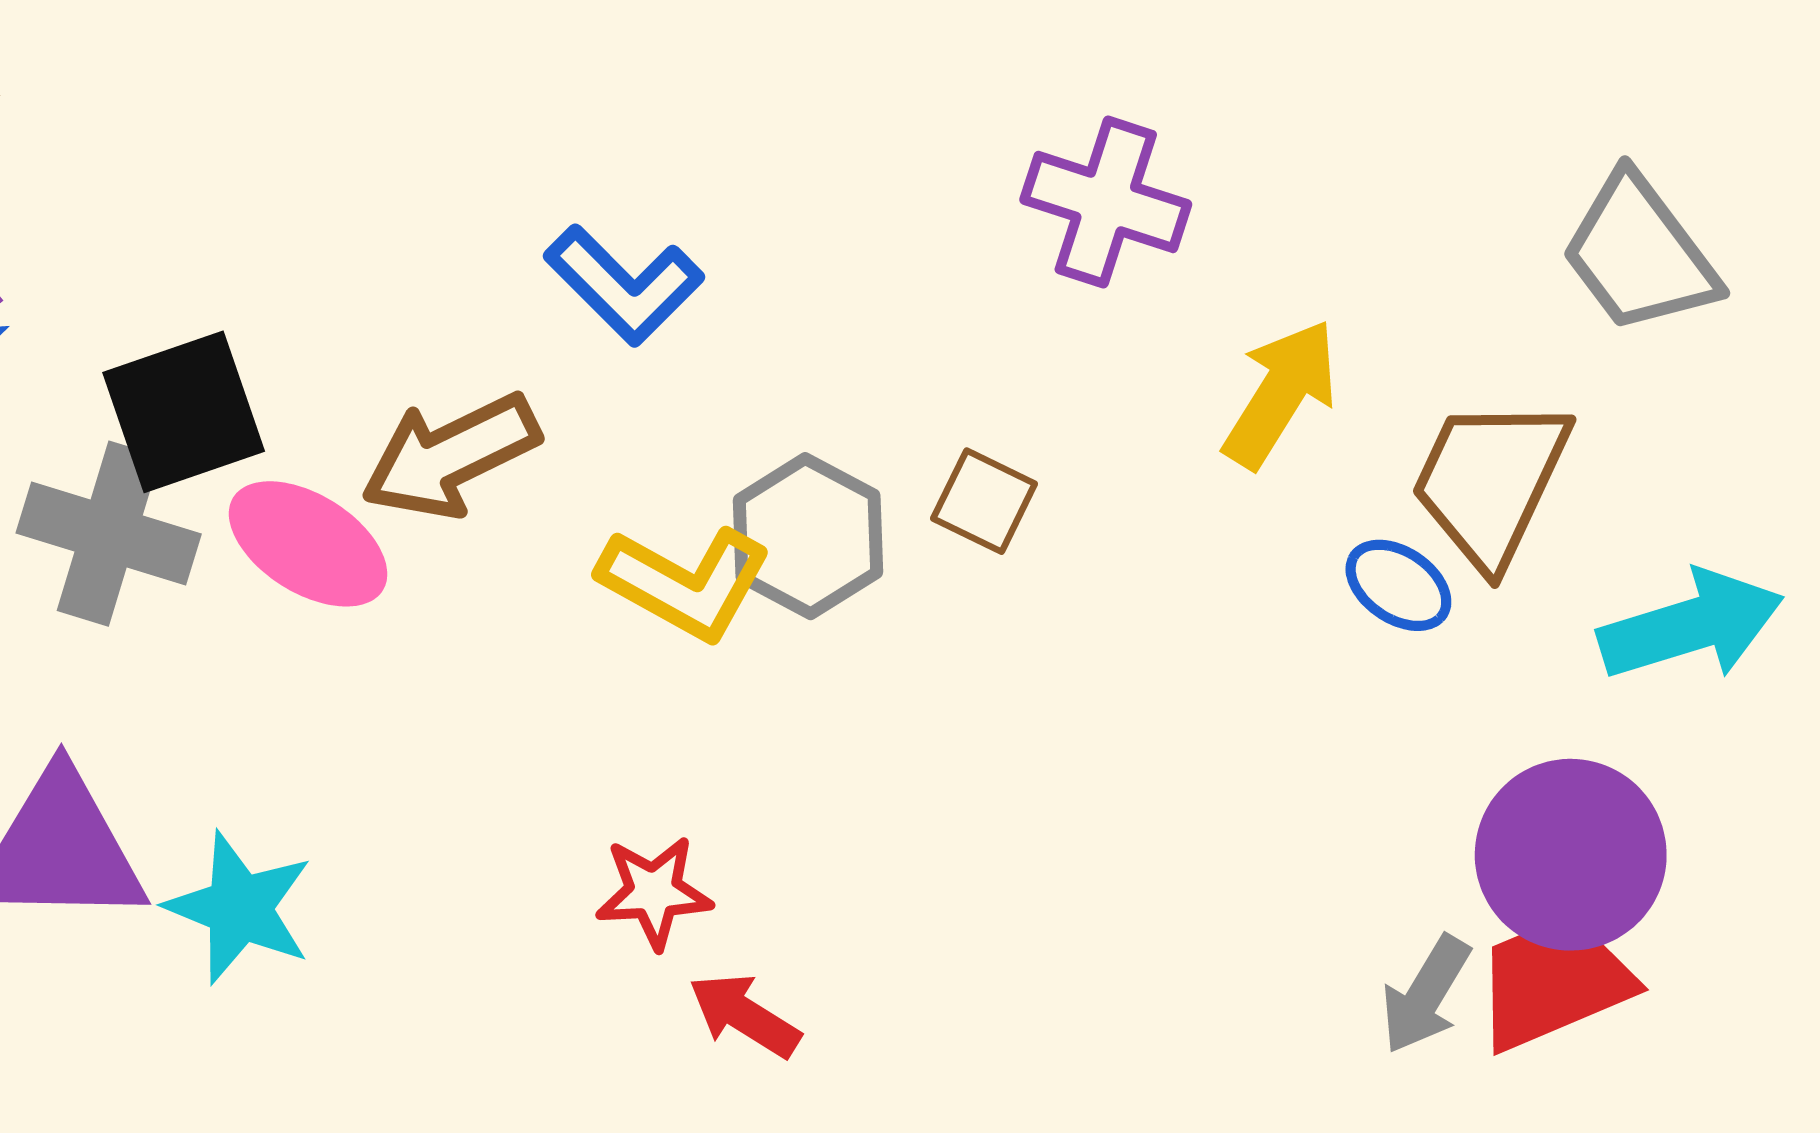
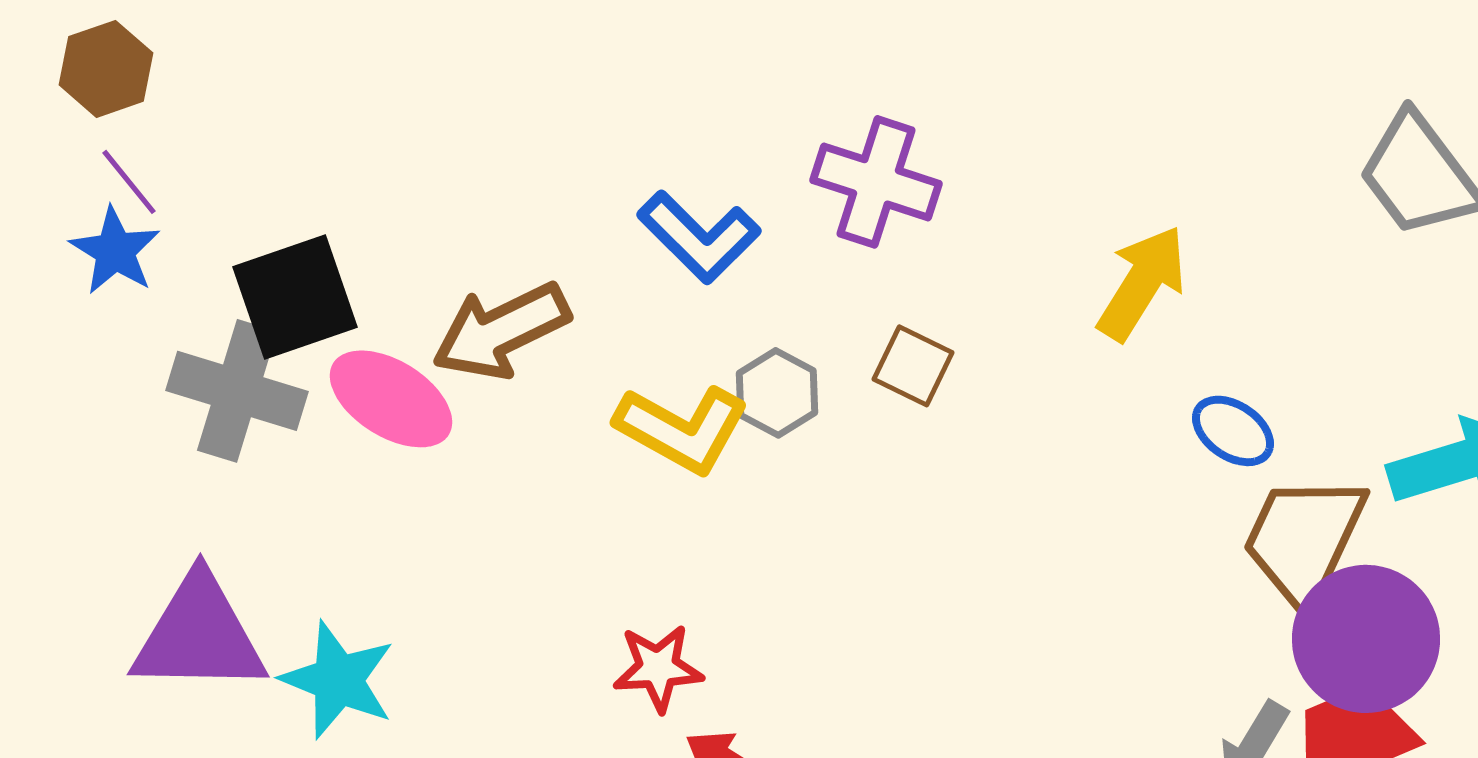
purple cross: (1106, 202) -> (876, 182), moved
blue L-shape: (624, 285) -> (699, 237), moved
brown trapezoid: (1490, 482) -> (1304, 540), moved
gray hexagon: (808, 536) -> (777, 393), size x0.7

